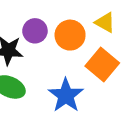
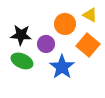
purple circle: (35, 31) -> (46, 44), moved

